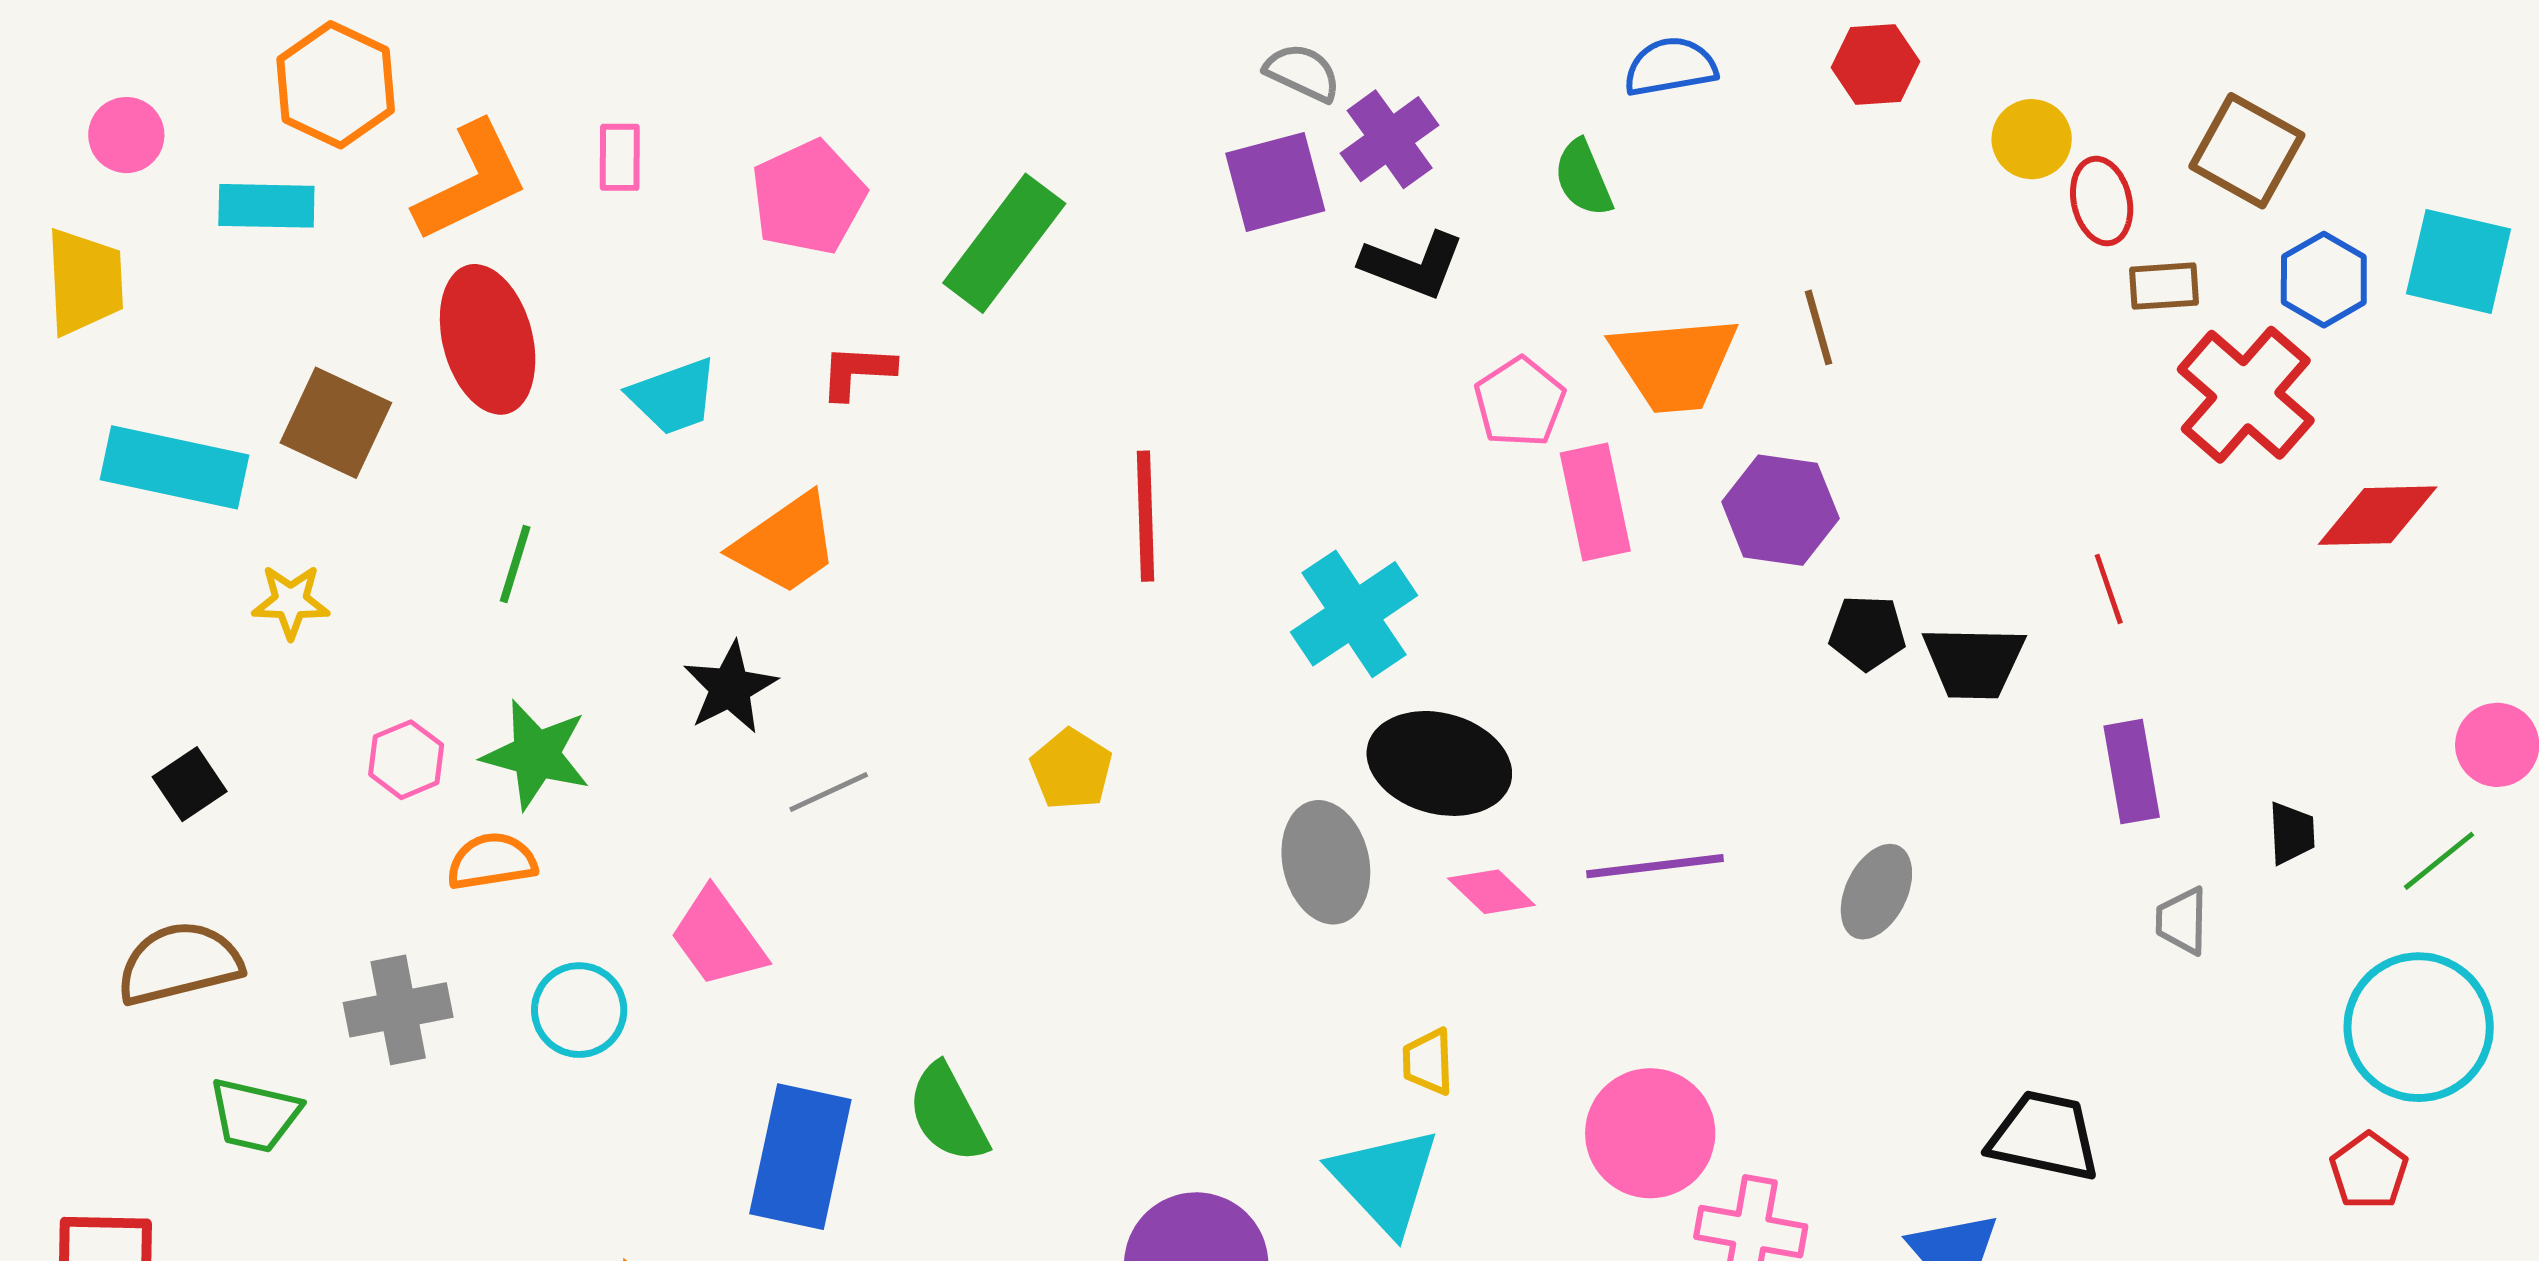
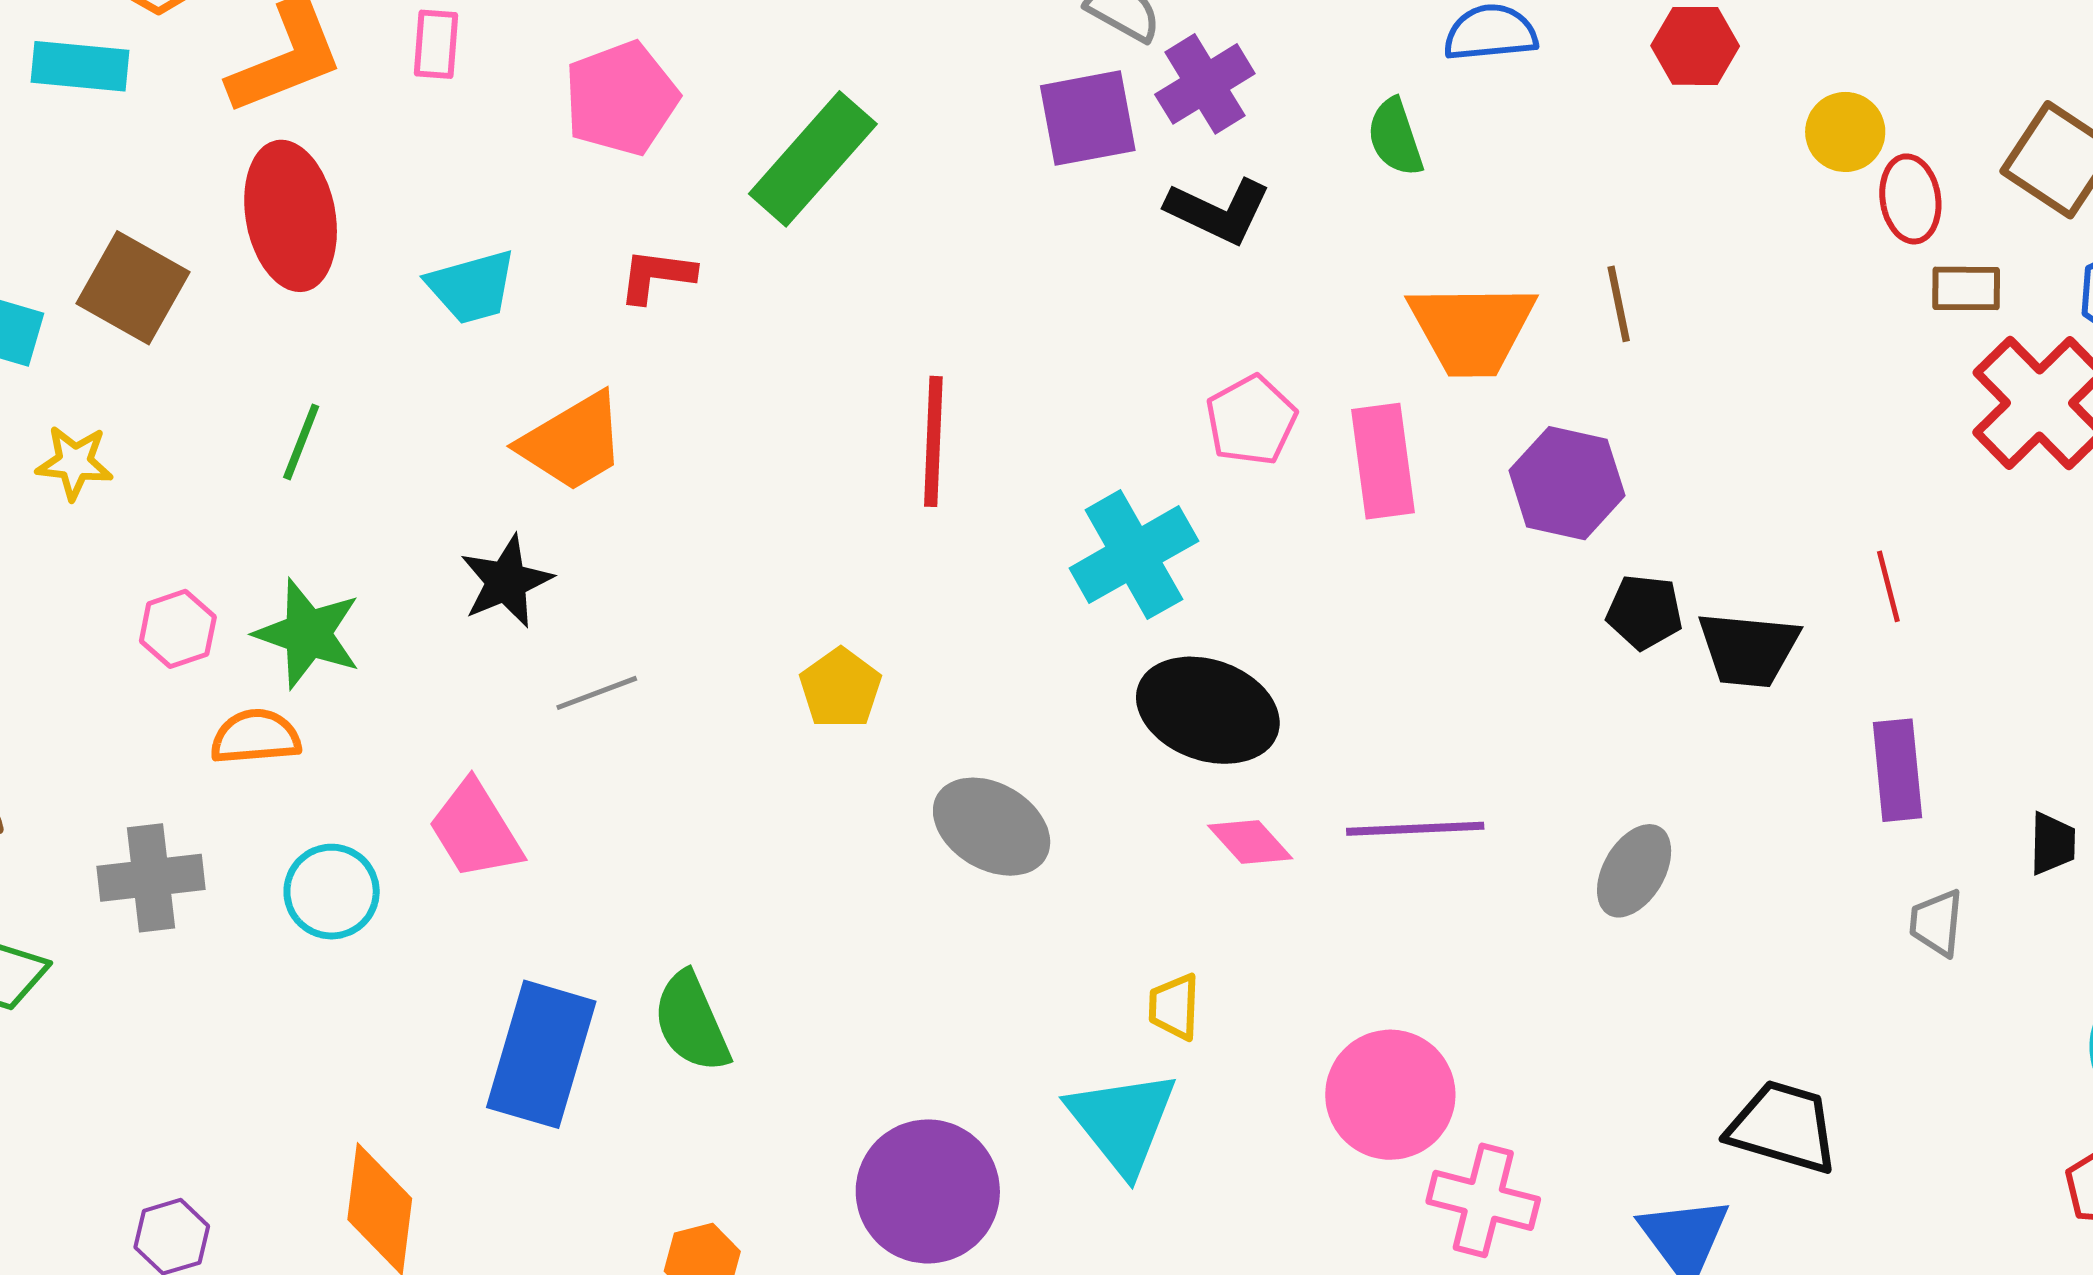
pink pentagon: (1520, 402) -> (1251, 420), moved
gray ellipse: (1326, 862) -> (992, 827), moved, turned -51

